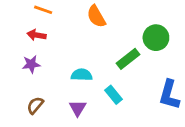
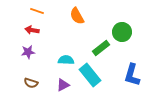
cyan rectangle: (113, 95) -> (90, 75), size x1.6
brown semicircle: (35, 105) -> (31, 83), turned -112
purple triangle: (78, 108) -> (63, 85), turned 32

